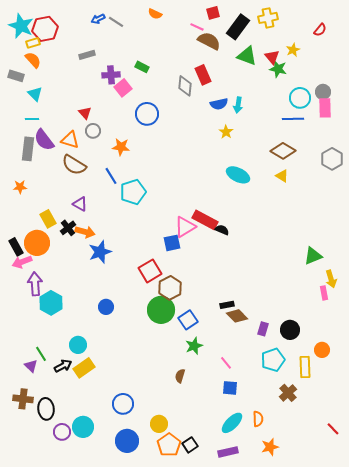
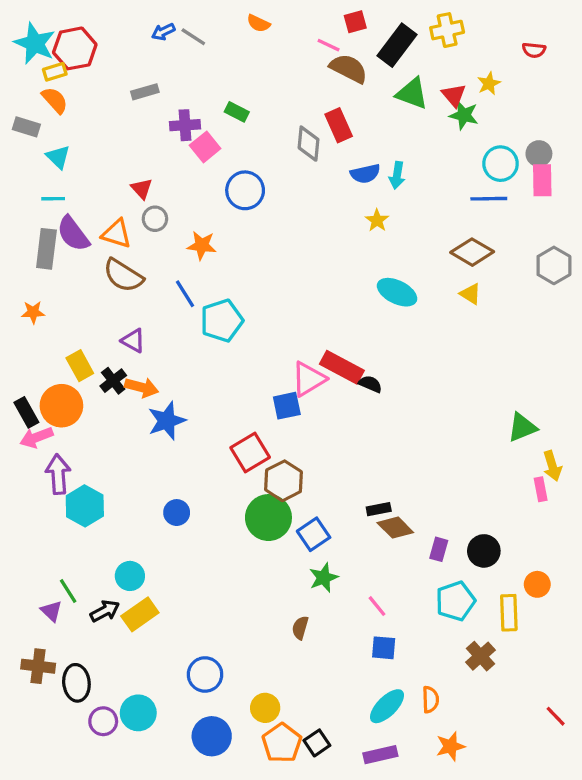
red semicircle: (320, 30) -> (534, 50), turned 56

